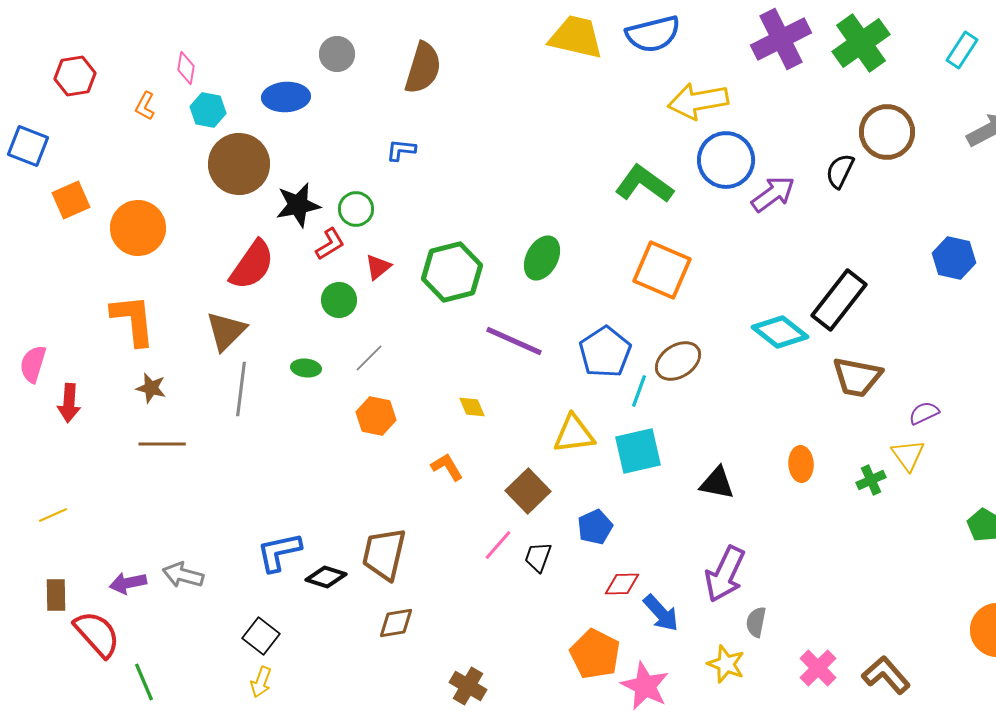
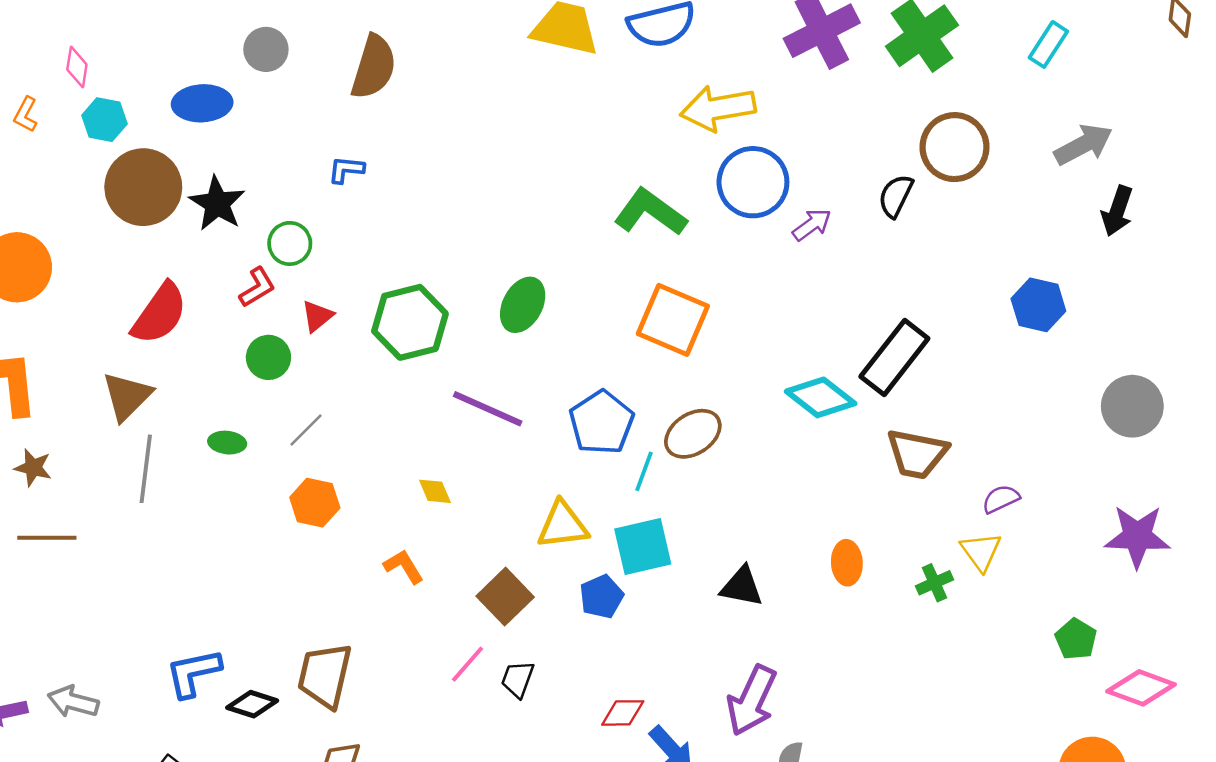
purple arrow: (773, 194) -> (812, 225), size x0.7
black star: (298, 205) -> (217, 203), moved, turned -30
blue pentagon: (595, 527) -> (601, 597), moved

